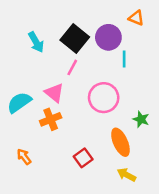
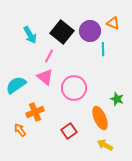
orange triangle: (136, 18) -> (113, 23), moved
pink line: (72, 67) -> (49, 56), moved
pink circle: (104, 98) -> (74, 88), moved
orange cross: (51, 119) -> (35, 112), moved

